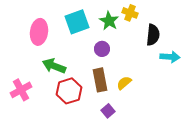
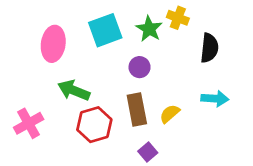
cyan arrow: (170, 57) -> (215, 99), moved

